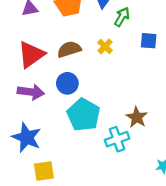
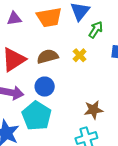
cyan pentagon: (83, 115) -> (37, 116), moved
brown star: (137, 117) -> (93, 110), moved, turned 30

